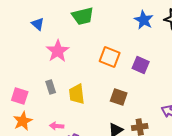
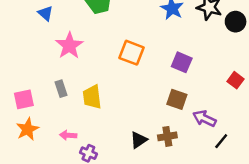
purple square: (141, 65) -> (182, 62), moved
pink square: (20, 96) -> (24, 99), turned -30
brown square: (119, 97) -> (177, 99), moved

